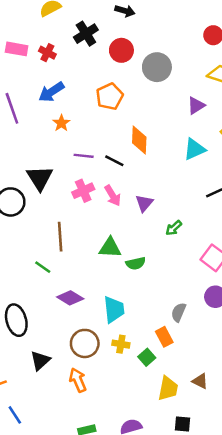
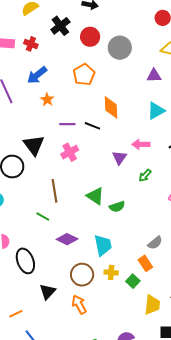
purple triangle: (196, 106) -> (154, 76), turned 35
pink arrow: (113, 196) -> (141, 144), moved, turned 126
green triangle: (110, 248) -> (95, 196), turned 36
gray semicircle: (178, 312) -> (155, 243), turned -147

